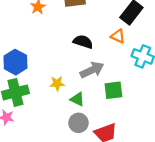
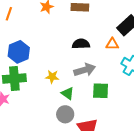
orange triangle: (118, 36) -> (112, 44), turned -32
black semicircle: (83, 42) -> (81, 44), turned -30

